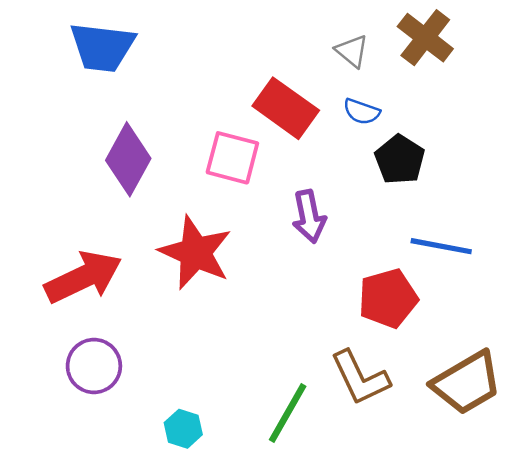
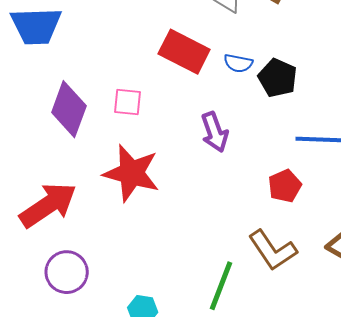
blue semicircle: (362, 112) -> (238, 63), moved
pink square: (232, 158) -> (128, 102), moved, size x0.7
red pentagon: (388, 298) -> (285, 186), size x0.7

